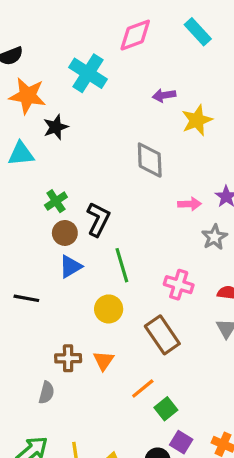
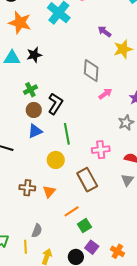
purple arrow: (164, 95) -> (104, 32), turned 40
black star: (56, 127) -> (34, 55), moved
pink arrow: (189, 204) -> (105, 94), moved, turned -40
pink cross: (179, 285) -> (101, 150), turned -30
gray semicircle: (47, 393) -> (37, 231), moved

